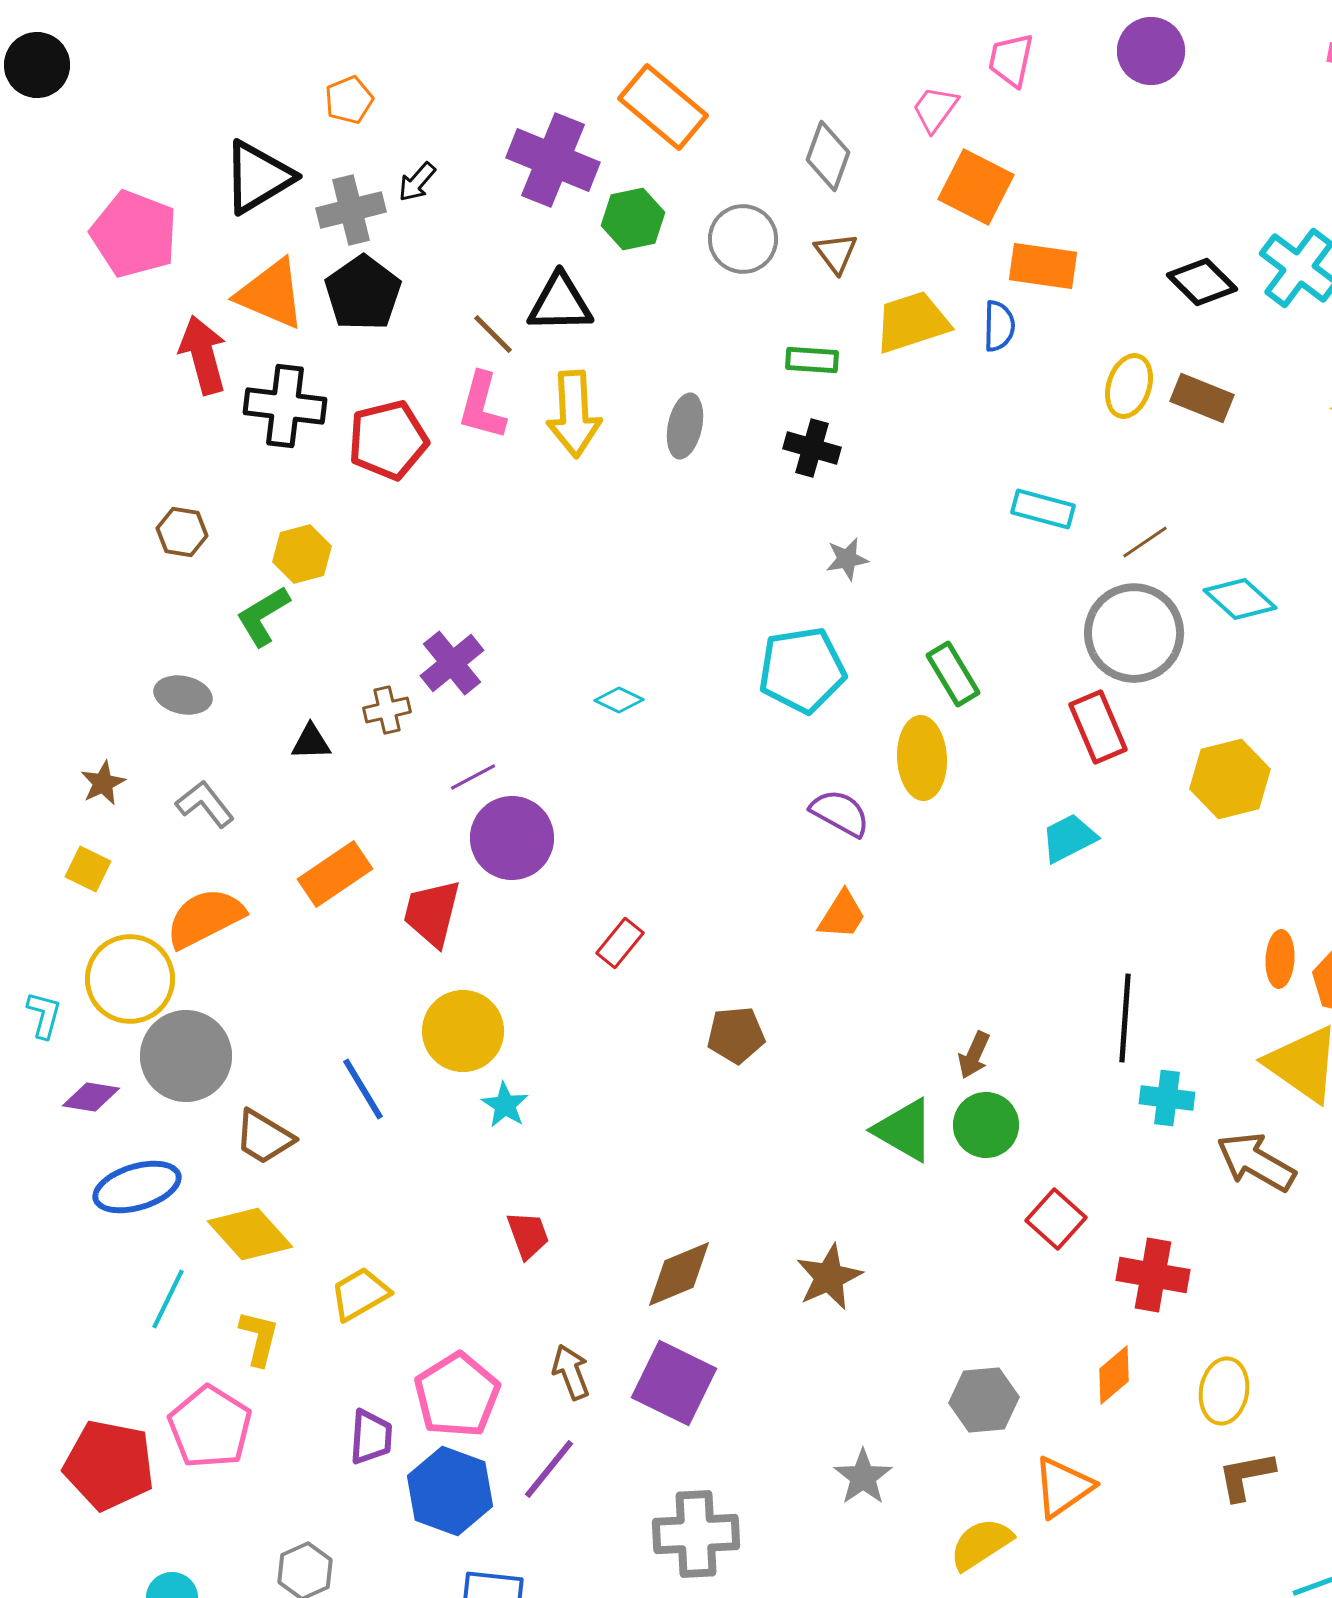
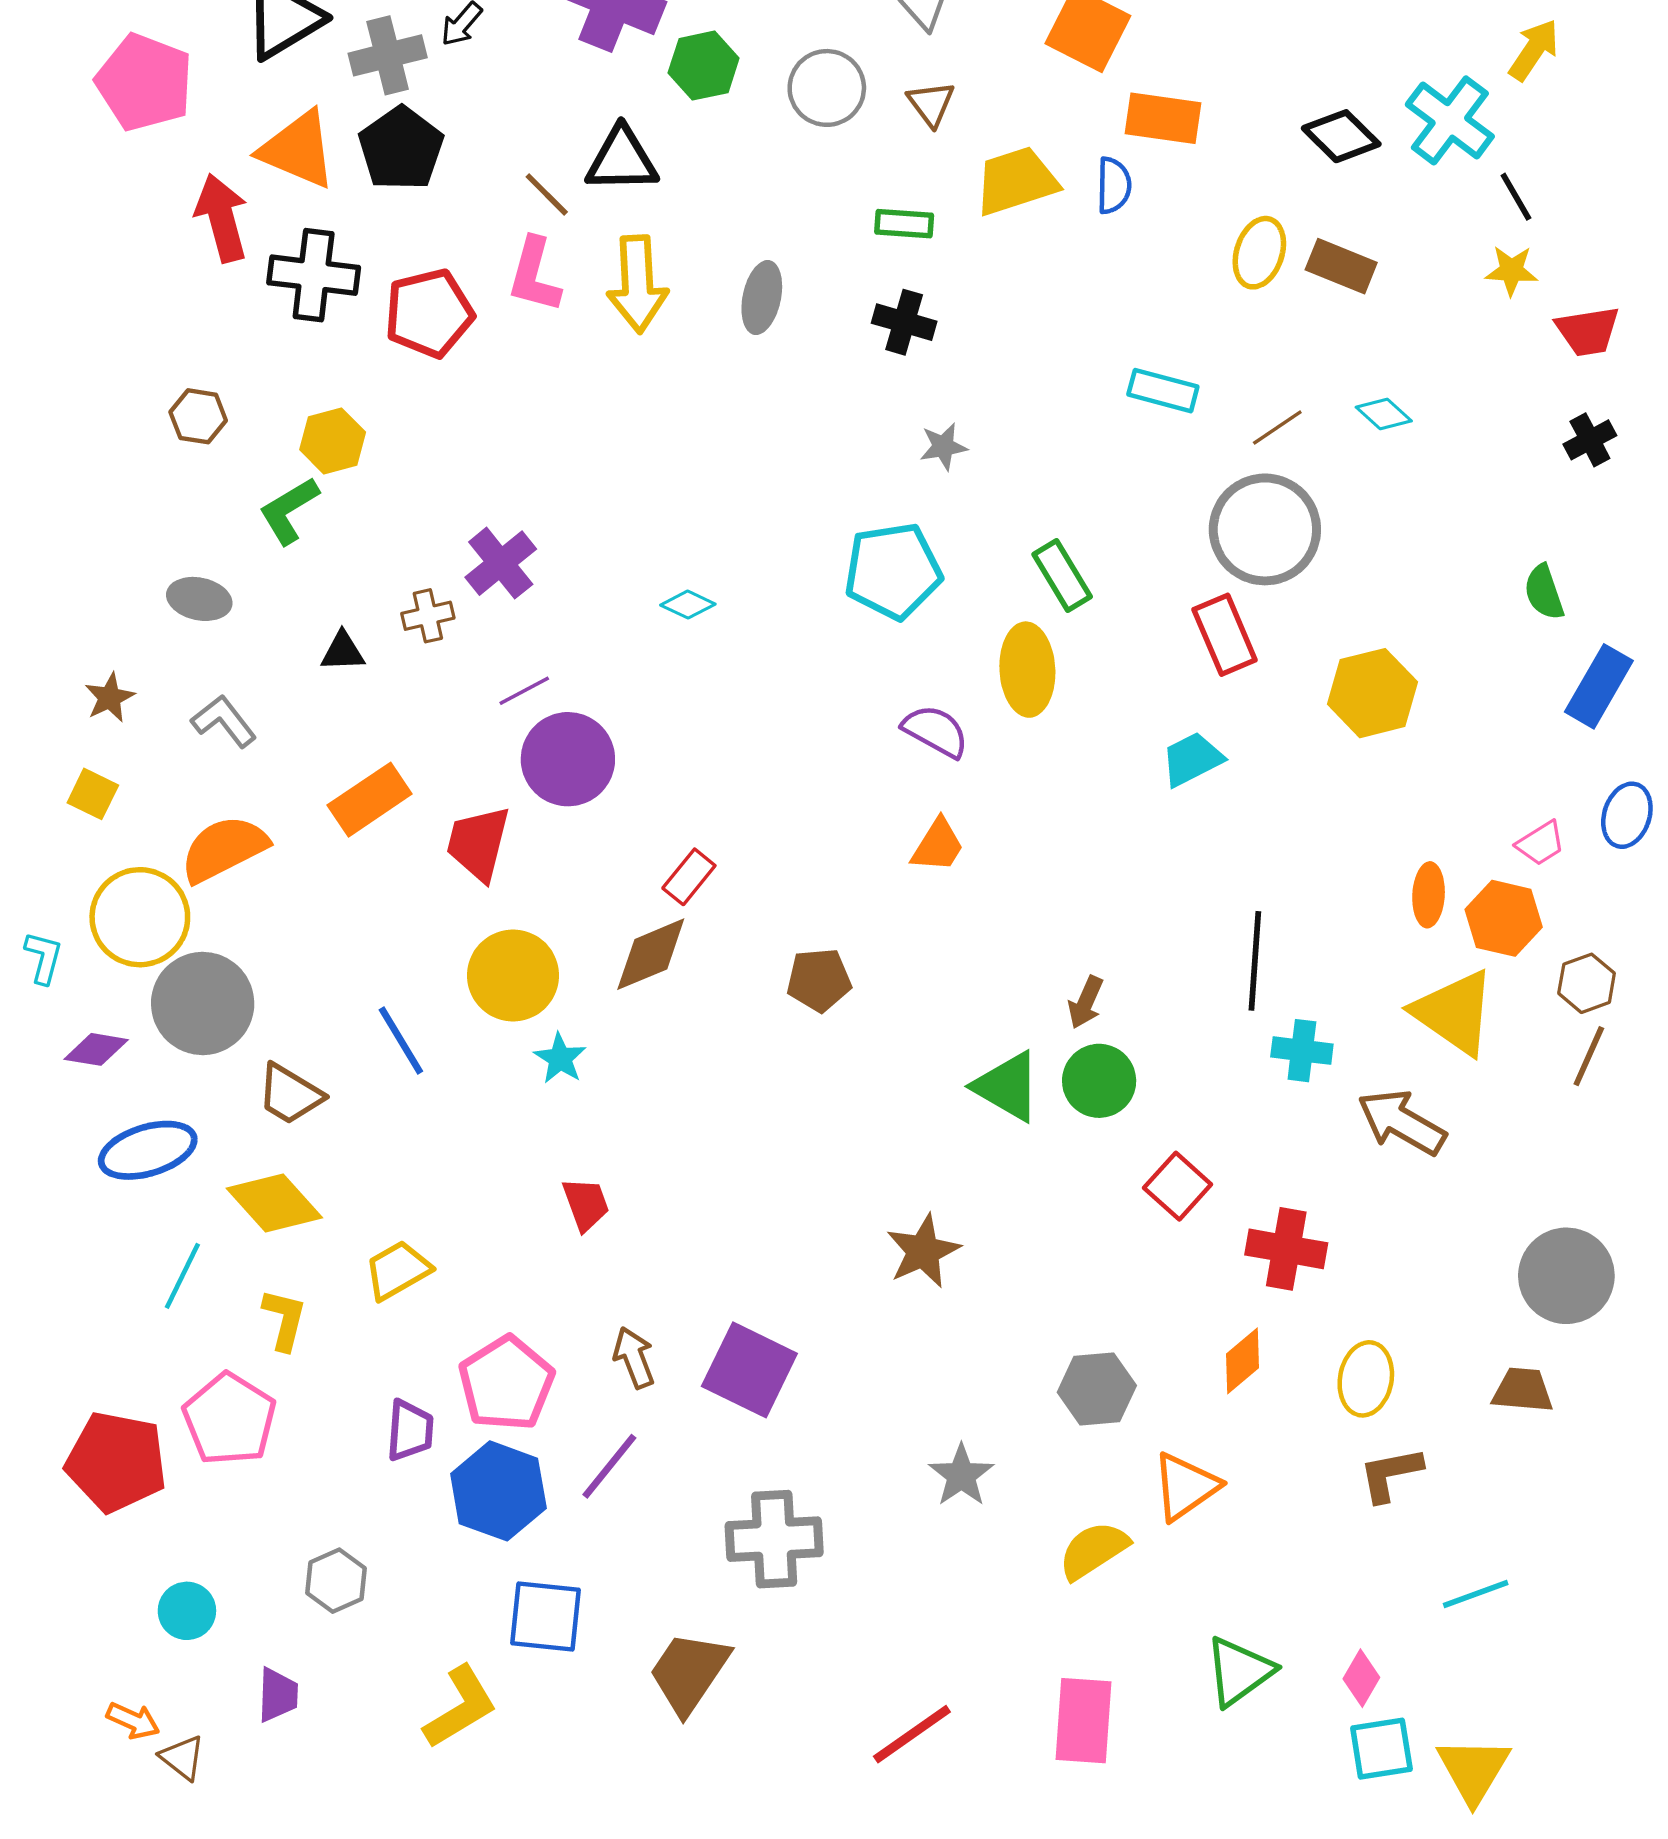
cyan diamond: (1240, 599) -> (1384, 414), moved, size x0.7
brown diamond: (679, 1274) -> (651, 954), moved

